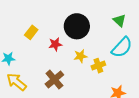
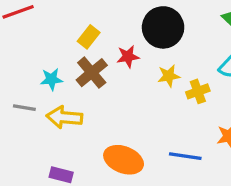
brown cross: (54, 79) -> (92, 73), moved
yellow arrow: (17, 82) -> (64, 117), turned -35

